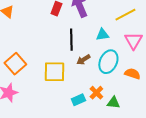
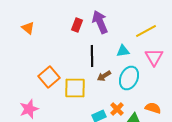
orange square: (15, 64) -> (49, 77), moved
orange semicircle: (132, 74) -> (153, 108), moved

